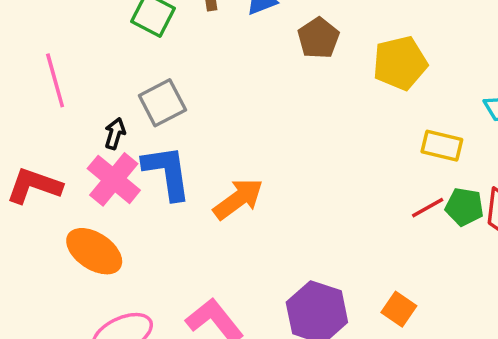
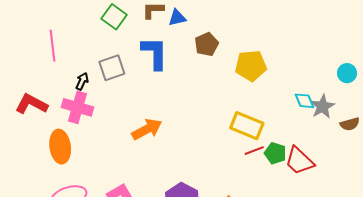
yellow rectangle: (442, 146) -> (247, 126), moved, size x1.4
blue L-shape: (167, 172) -> (155, 53), moved
pink cross: (114, 179) -> (78, 107), turned -32
orange ellipse: (94, 251) -> (60, 147), turned 40

